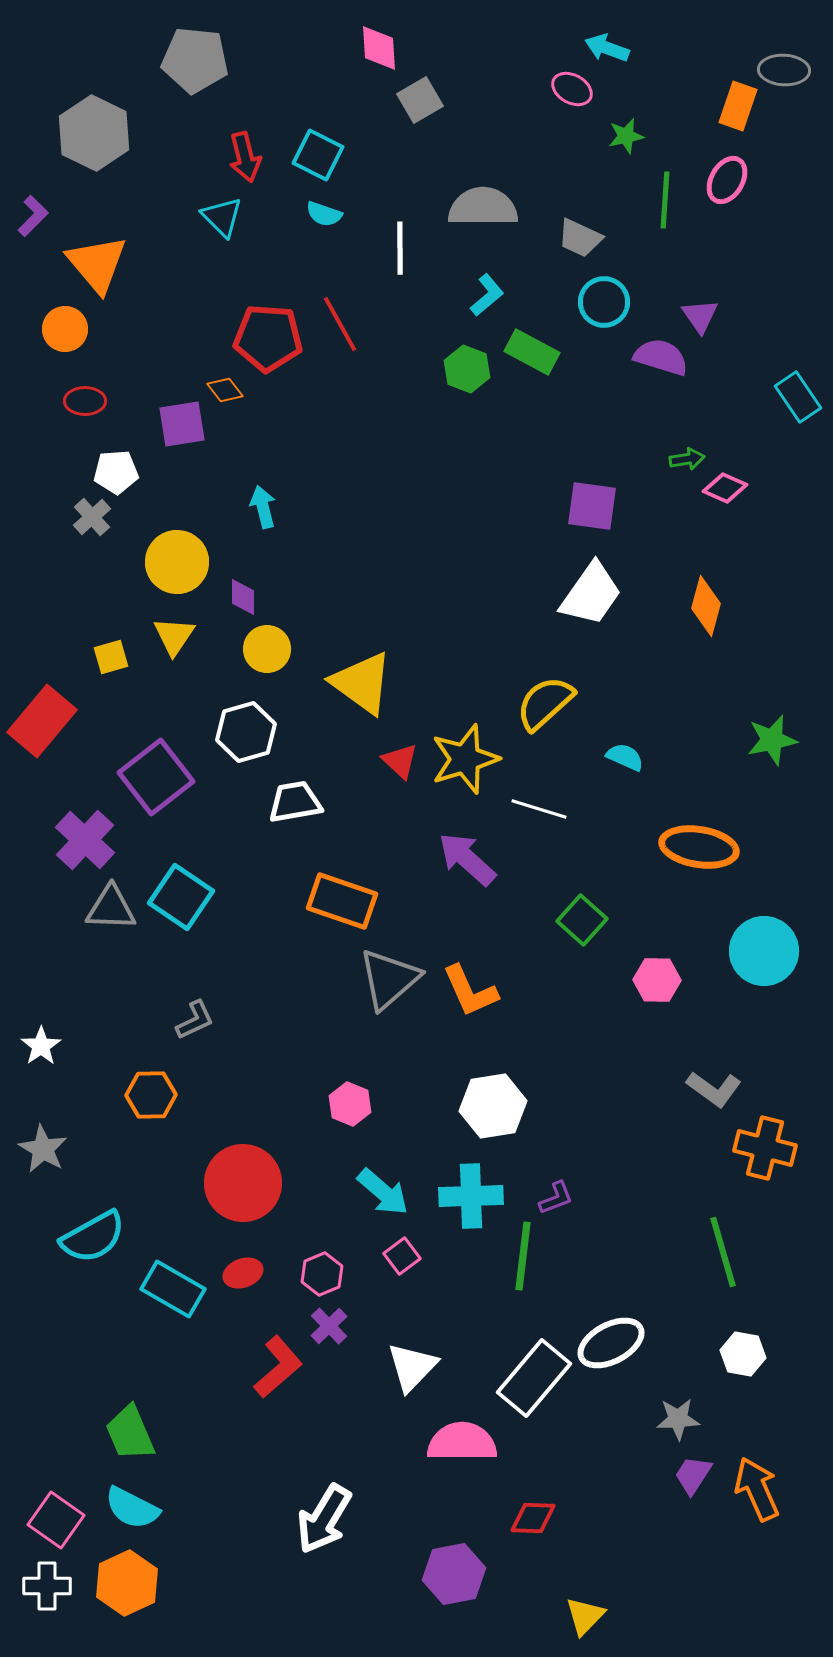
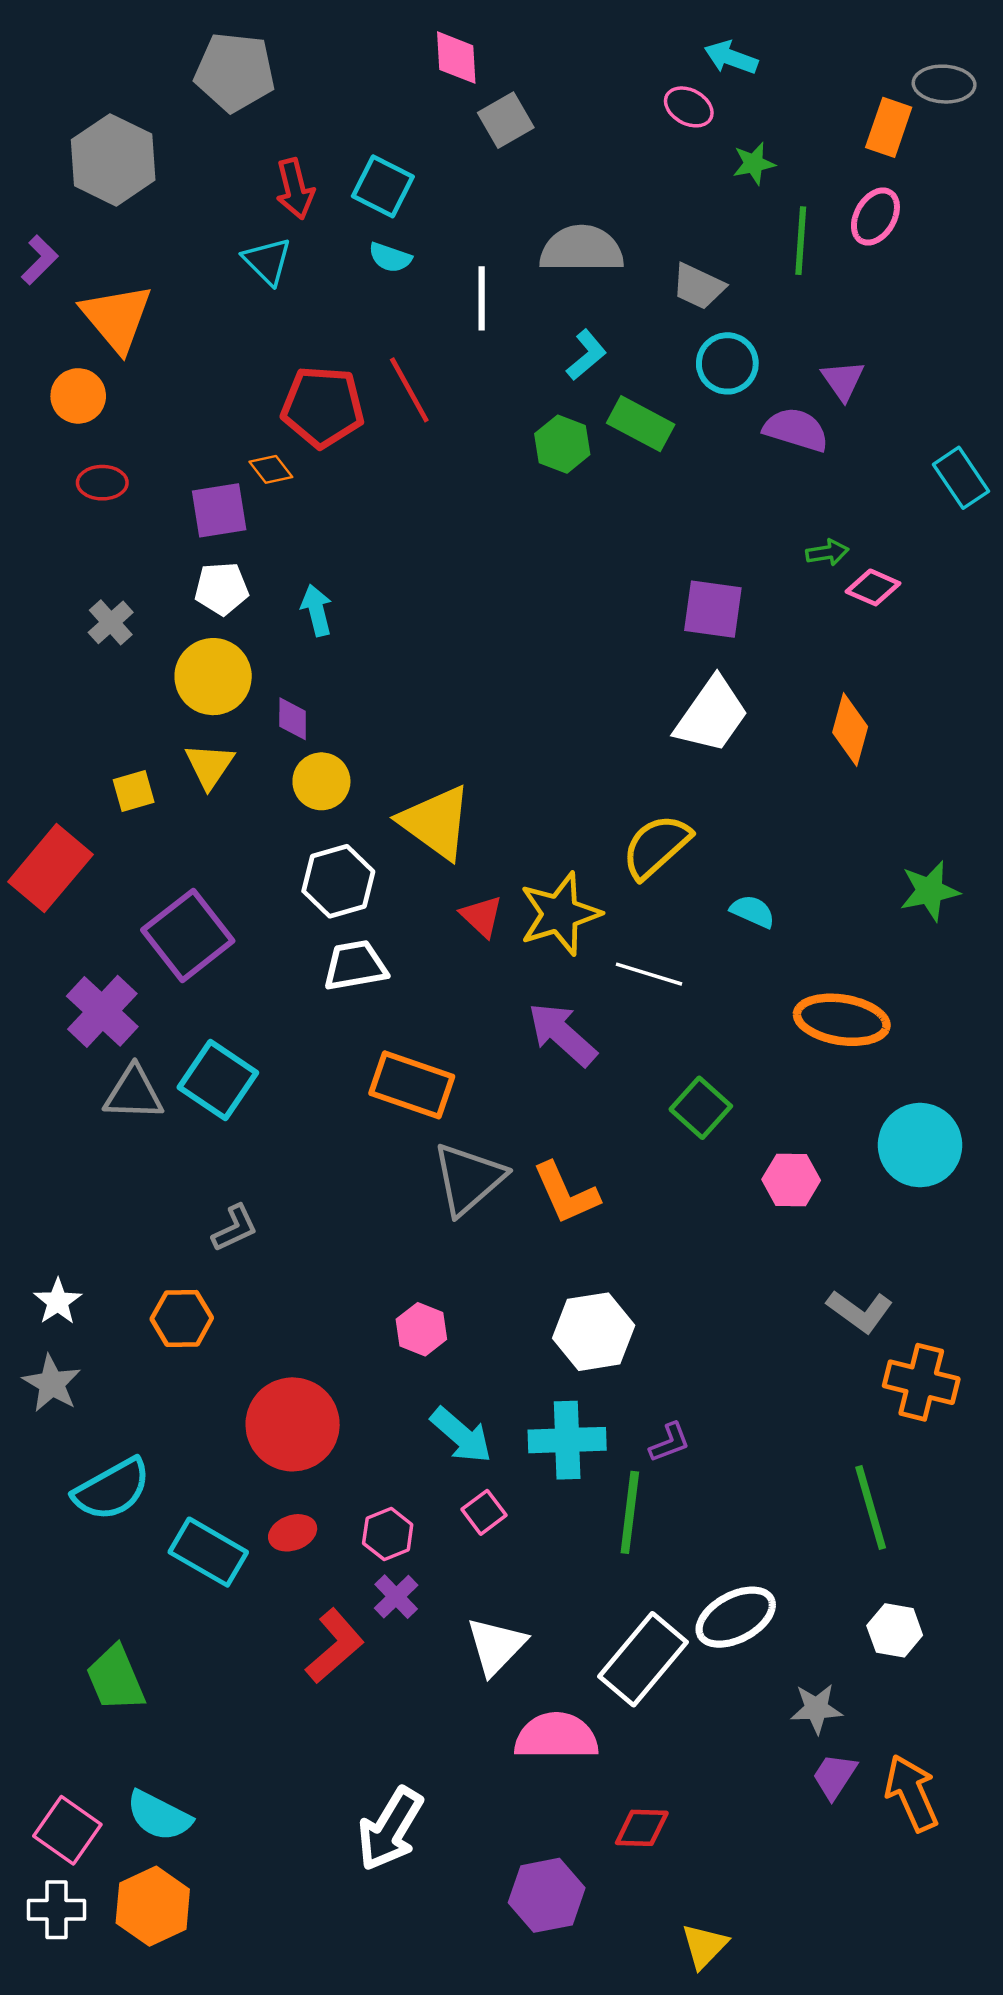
white pentagon: (116, 472) -> (222, 589), moved
white hexagon: (246, 732) -> (338, 881), moved
white star: (41, 1046) -> (58, 1302), moved
green trapezoid: (130, 1433) -> (116, 1679), moved

